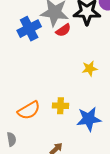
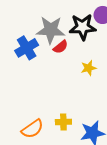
yellow star: (90, 69) -> (89, 68), moved

